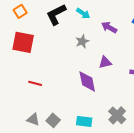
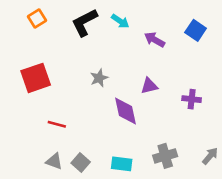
gray star: (82, 41) -> (99, 78), moved
red square: (23, 42) -> (36, 78), moved, turned -30
red line: (35, 83) -> (57, 124), moved
gray cross: (117, 115) -> (165, 156), turned 30

